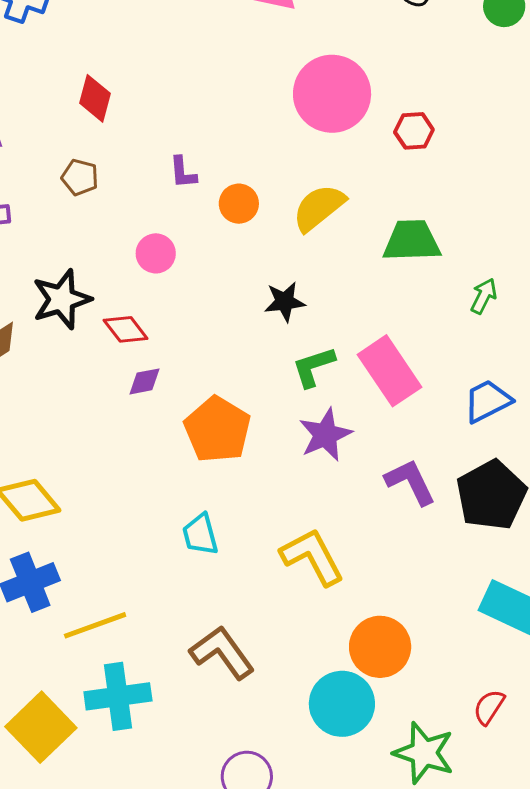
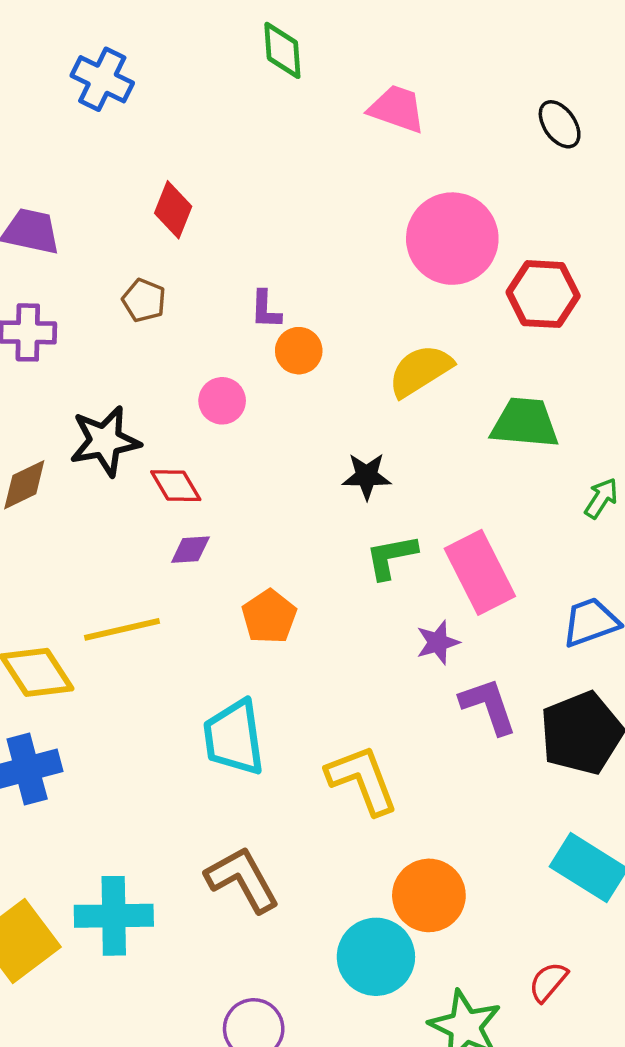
red hexagon: (414, 131) -> (543, 294), size x1.5
orange circle: (239, 204) -> (299, 351), moved
orange pentagon: (217, 430) -> (269, 617), size x0.7
purple star: (325, 435) -> (438, 642), moved, size x0.7
cyan trapezoid: (200, 535) -> (234, 737), size x1.5
yellow line: (95, 625) -> (122, 629), moved

